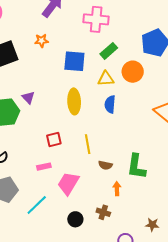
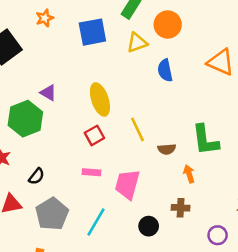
yellow ellipse: (74, 101) -> (100, 100), moved
blue semicircle: (110, 104) -> (165, 70), moved
pink rectangle: (44, 167) -> (92, 172), turned 32

